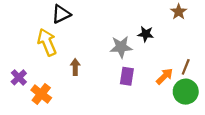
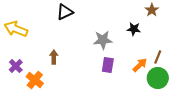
black triangle: (61, 14) -> (65, 12), moved
black star: (146, 34) -> (134, 29), moved
yellow arrow: (47, 42) -> (16, 29), moved, turned -45
brown arrow: (75, 67) -> (54, 57), moved

